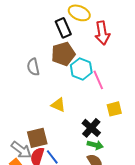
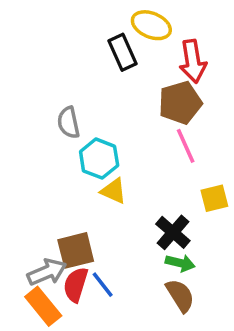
brown pentagon: (63, 54) -> (180, 103), moved
cyan hexagon: (81, 69) -> (99, 159), moved
gray arrow: (21, 150) -> (47, 272), turned -60

